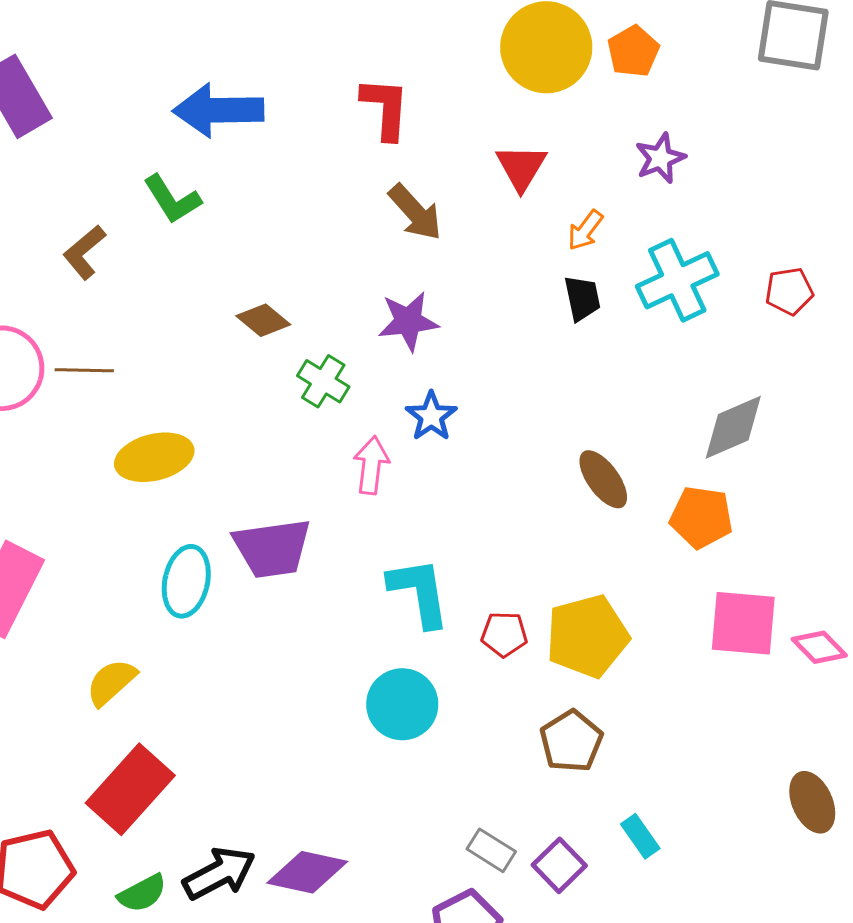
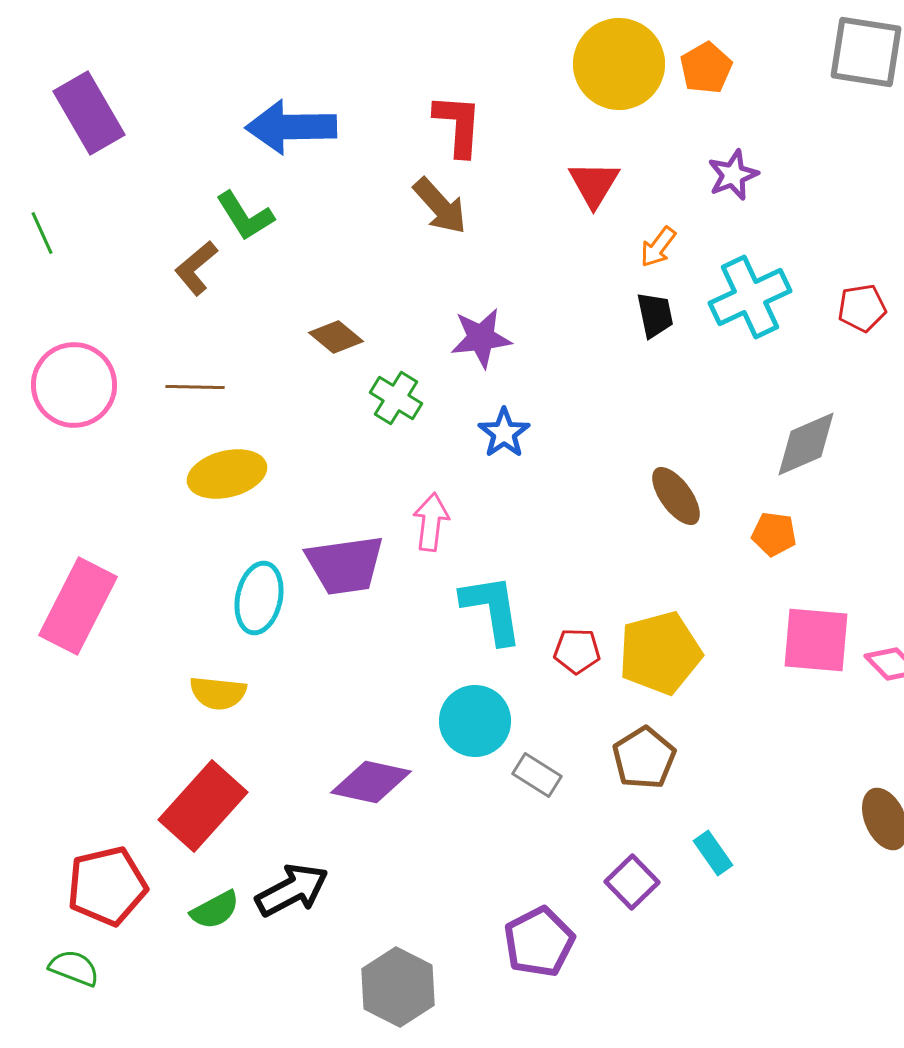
brown arrow: (415, 212) -> (440, 206), moved
brown L-shape: (84, 252) -> (196, 268), moved
brown line: (84, 370) -> (195, 387), moved
pink arrow: (371, 465) -> (431, 522), moved
orange pentagon: (701, 517) -> (774, 534), size x0.7
yellow semicircle: (111, 682) -> (218, 693), moved, turned -132
gray rectangle: (491, 850) -> (537, 775), moved
purple diamond: (307, 872) -> (371, 782), moved

